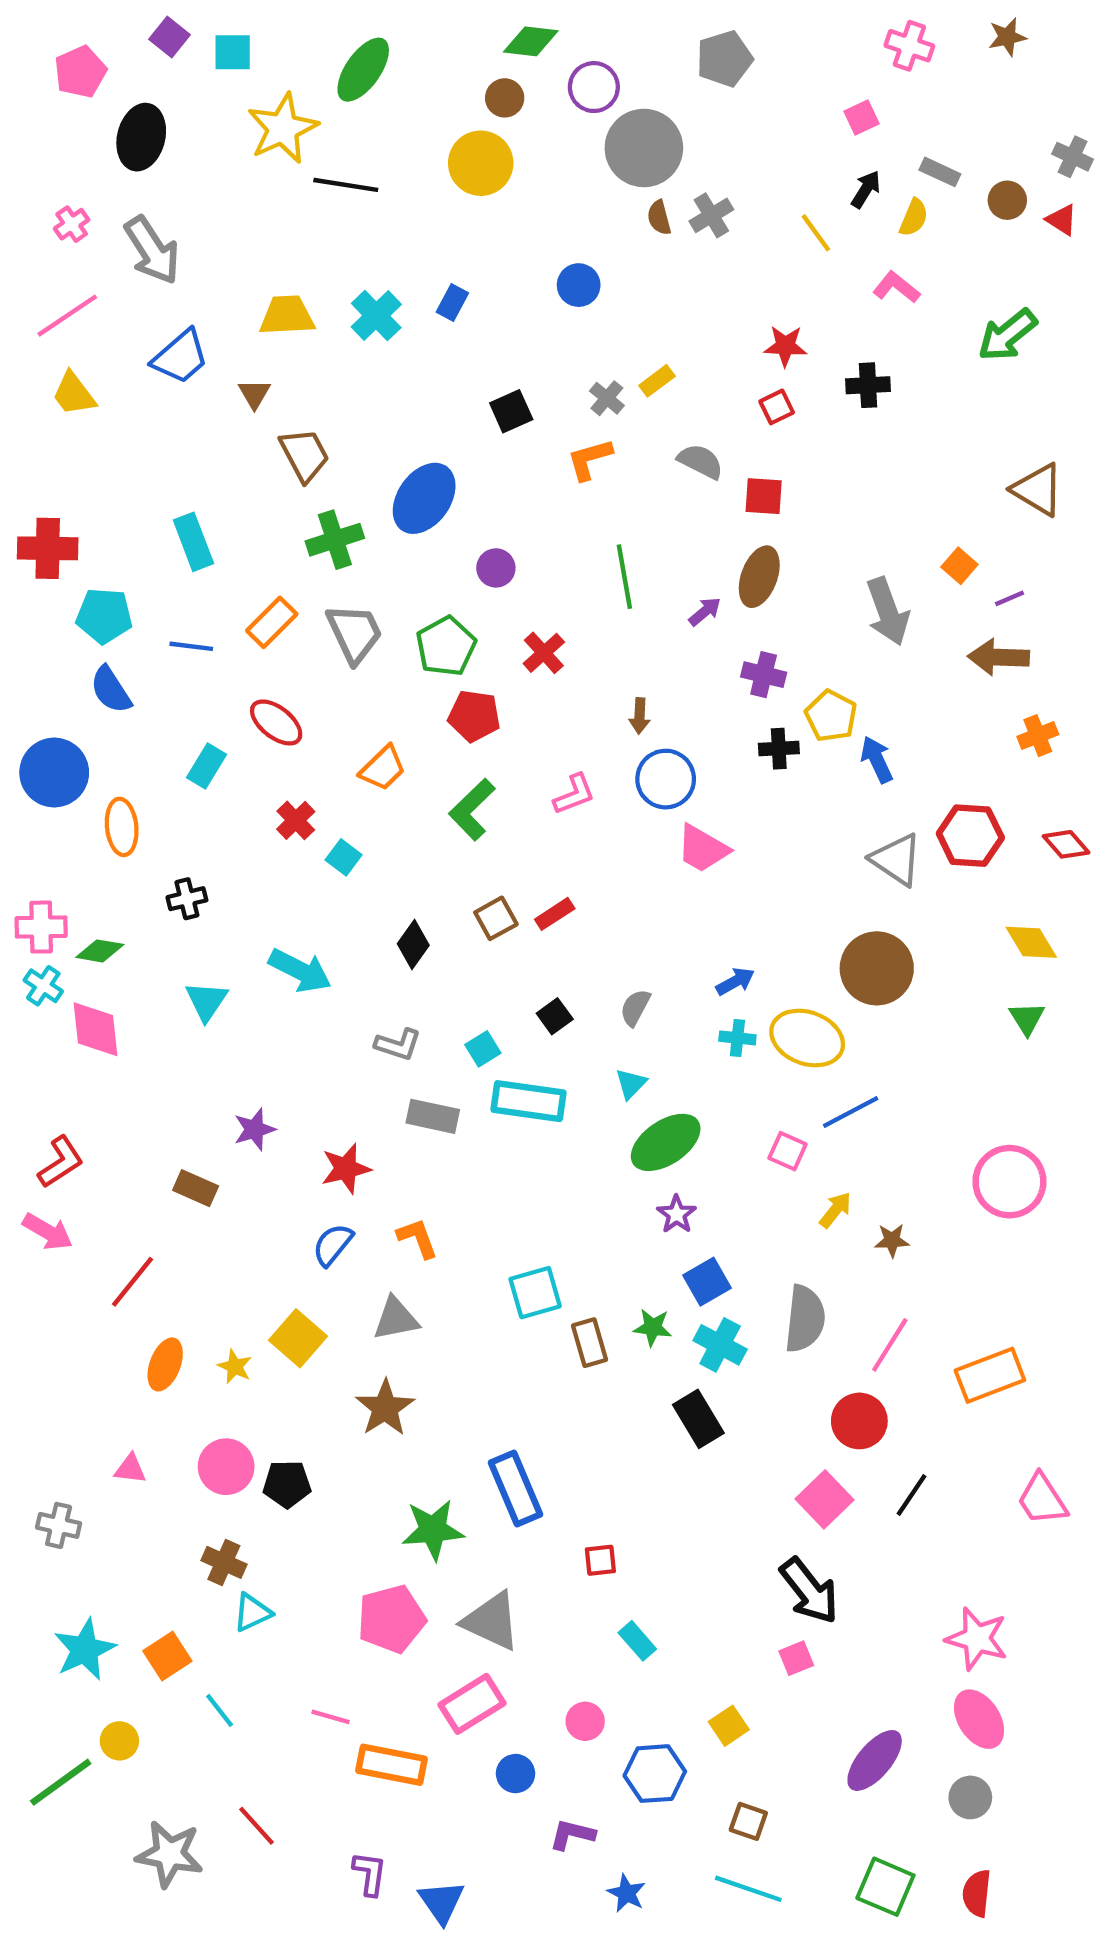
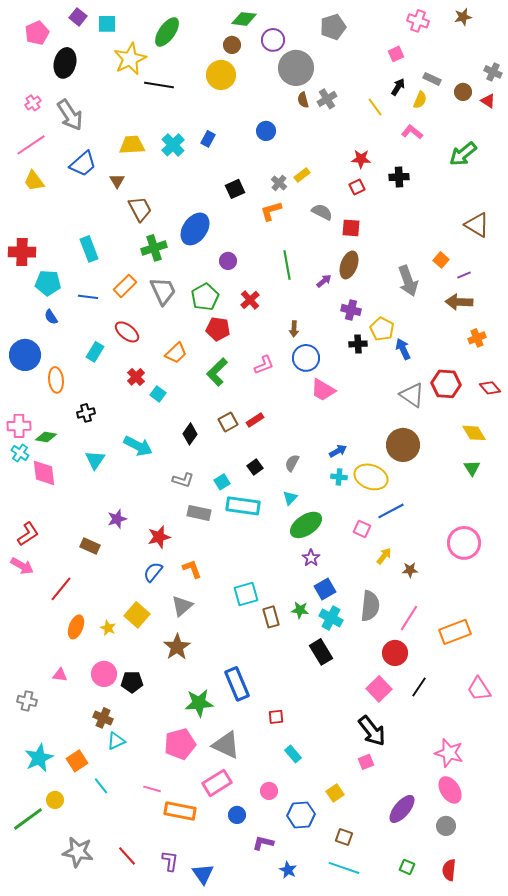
blue semicircle: (111, 690) -> (51, 317), size x0.7
gray triangle: (396, 1319) -> (182, 606), turned -30
red line: (257, 1826) -> (127, 856), moved
green square: (885, 1887) -> (407, 867), size x0.6

